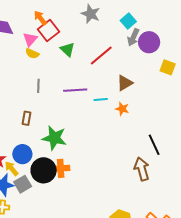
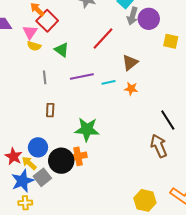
green triangle: (68, 50) -> (62, 50), moved
brown rectangle: (26, 118) -> (50, 110), moved
green star: (54, 138) -> (87, 129), moved

